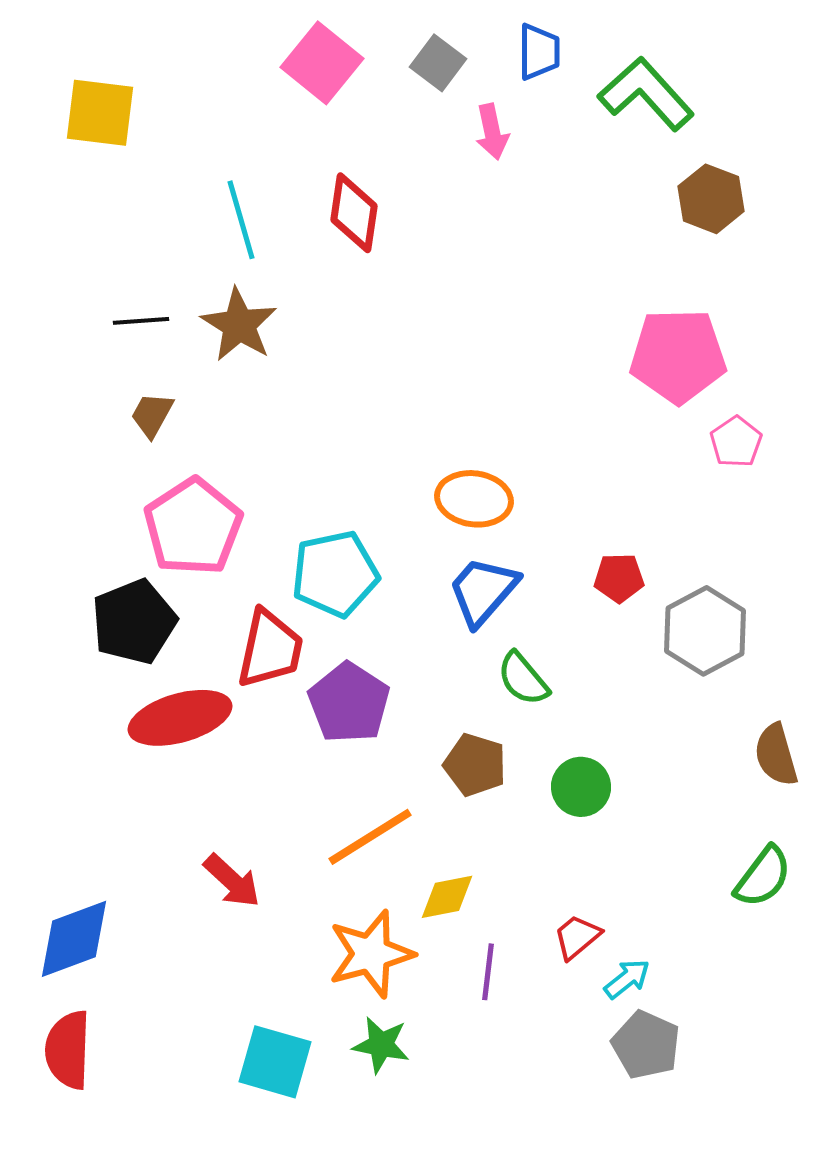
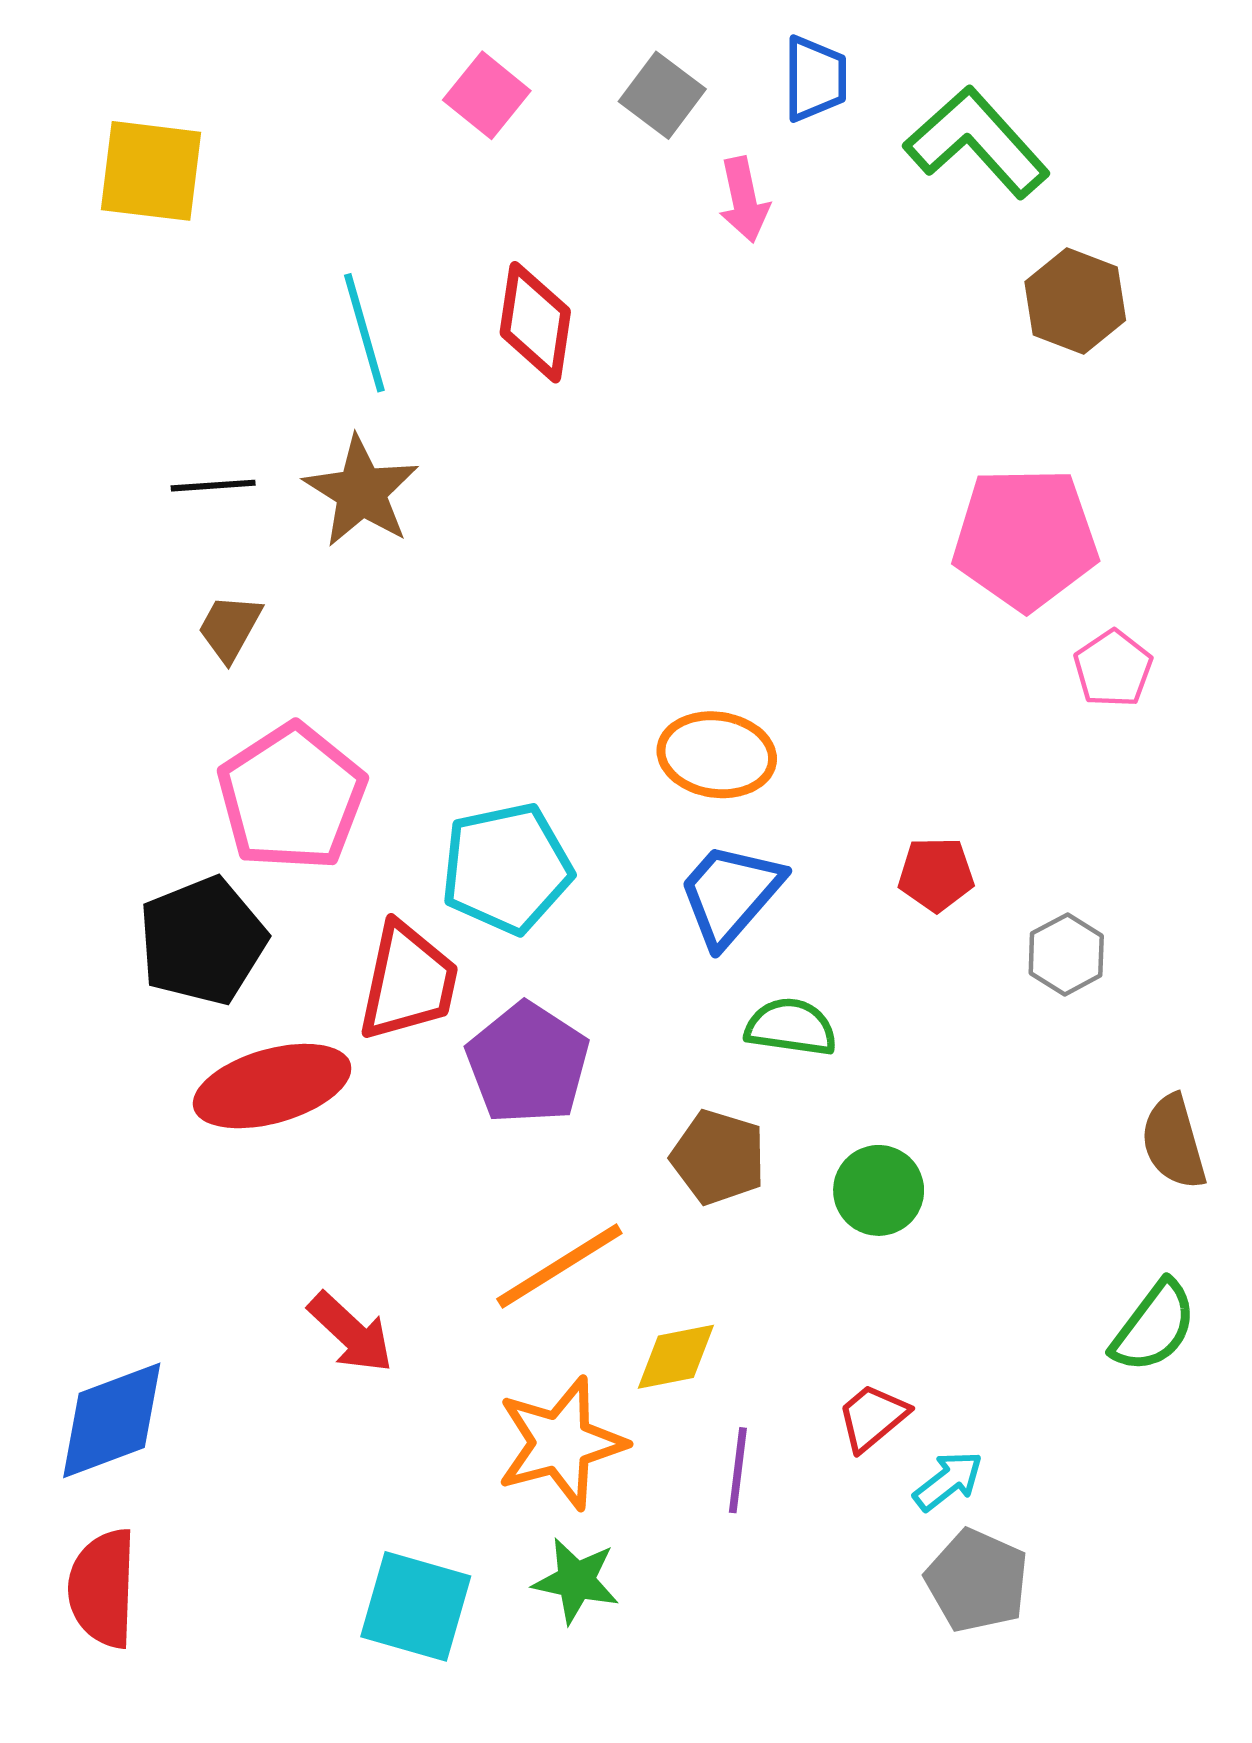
pink square: (322, 63) -> (487, 95), size x0.7
gray hexagon: (705, 631) -> (1066, 954), size x0.6
green semicircle: (523, 679) -> (791, 1027), turned 138

